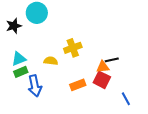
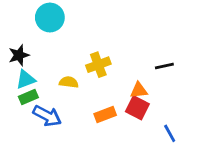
black star: (14, 26) -> (19, 55), moved
black line: (112, 60) -> (164, 66), moved
blue arrow: (35, 86) -> (47, 116), turned -50

